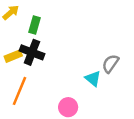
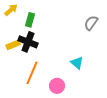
gray semicircle: (110, 64) -> (91, 23), moved
orange line: (19, 91) -> (32, 73), moved

